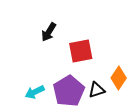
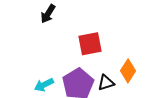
black arrow: (49, 32) -> (48, 14), moved

